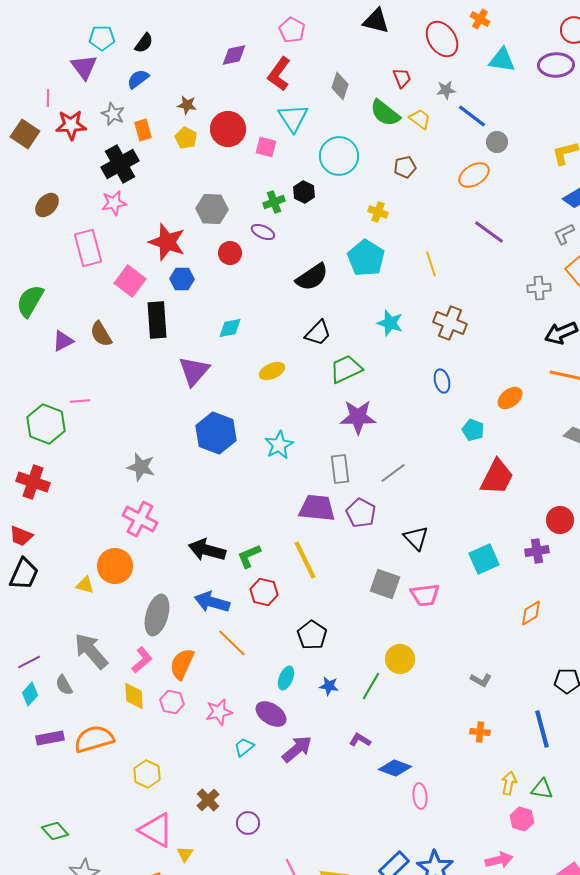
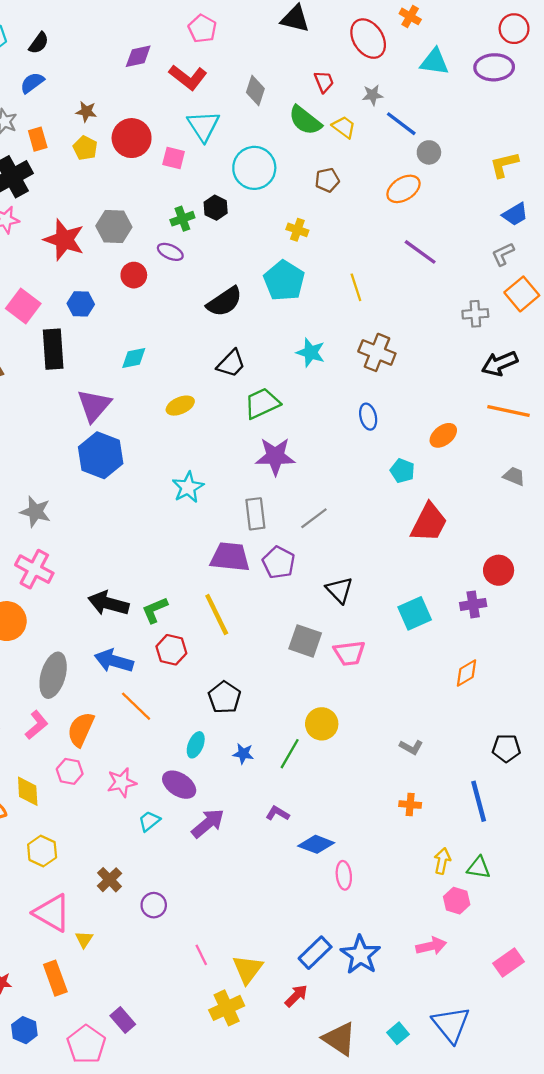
red L-shape: (279, 74) -> (188, 77), turned -88
red star: (167, 242) -> (64, 240), moved
blue hexagon: (216, 433) -> (101, 455), moved
yellow diamond: (134, 696) -> (28, 791), moved

